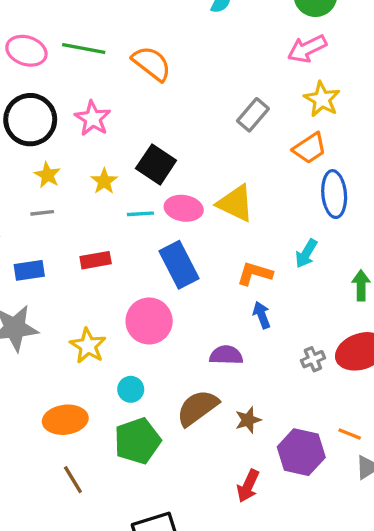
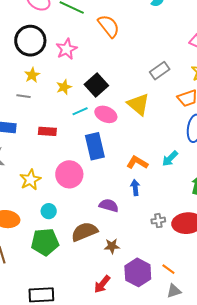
yellow triangle: (235, 203) -> (138, 104), moved
cyan line: (140, 214) -> (80, 111), turned -35

